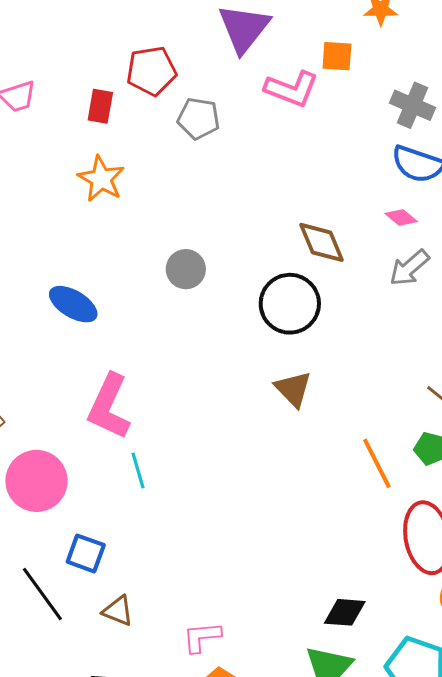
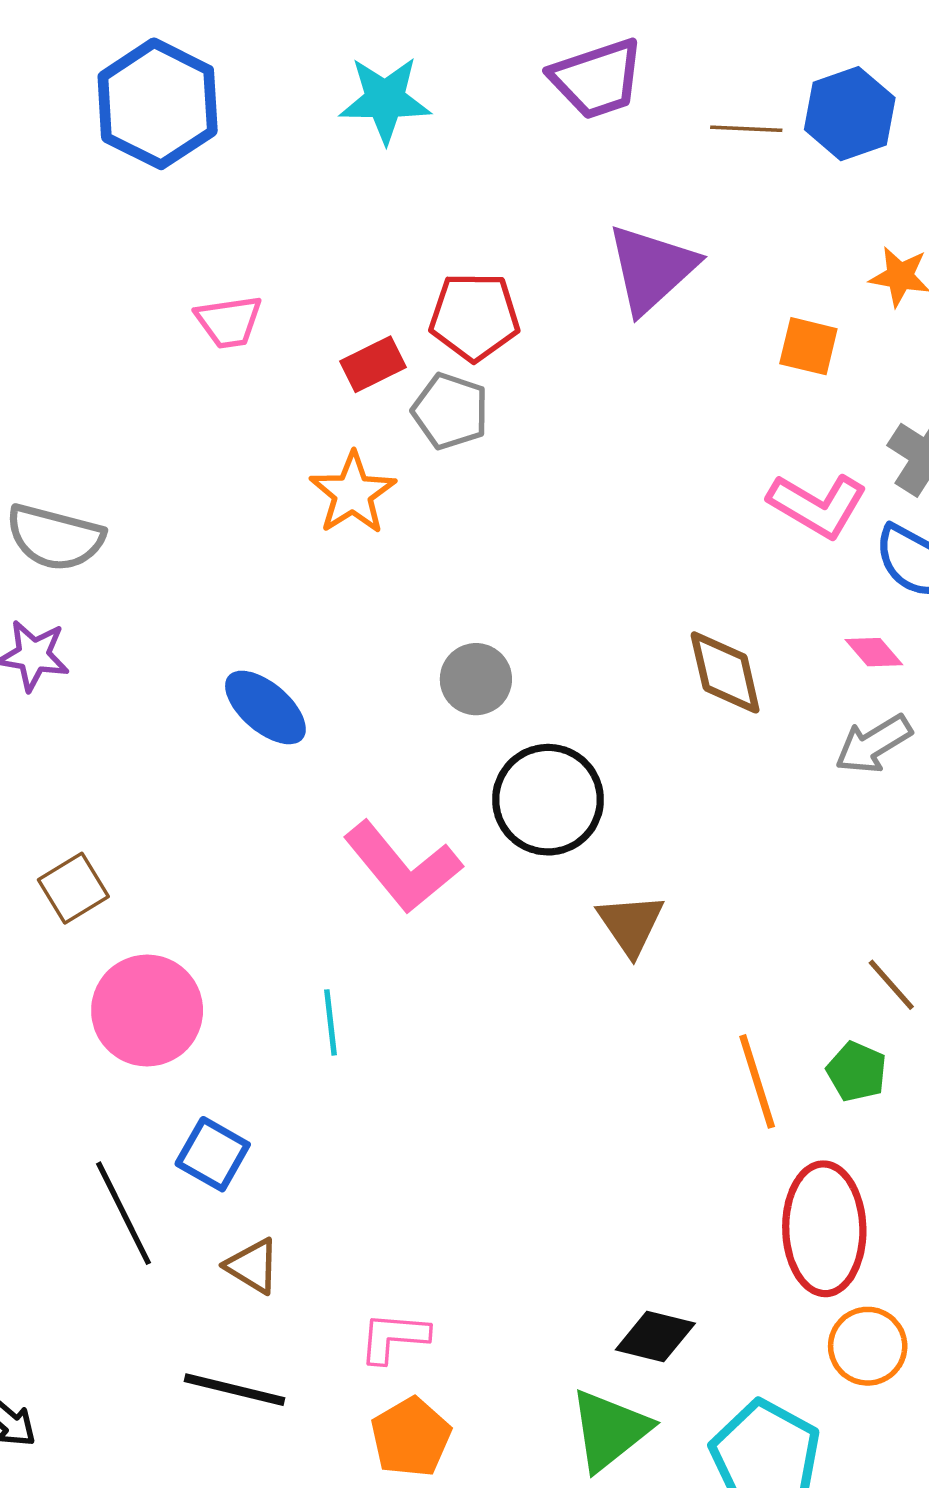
pink L-shape: (292, 89) -> (817, 505), moved
red rectangle: (100, 106) -> (373, 364), turned 44
gray pentagon: (199, 118) -> (450, 411), moved
black circle: (290, 304) -> (548, 800), moved
pink L-shape: (109, 407) -> (402, 867), moved, turned -74

